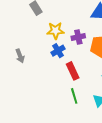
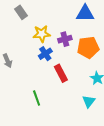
green line: (74, 96) -> (37, 98), moved

